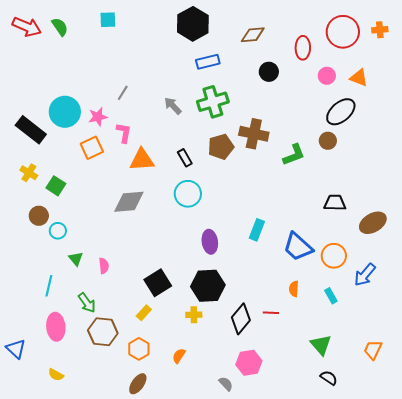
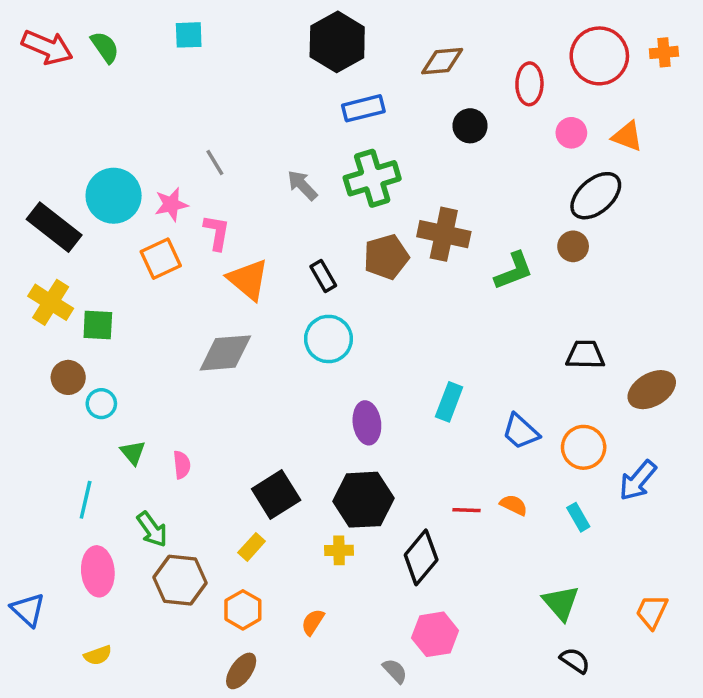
gray line: (123, 93) -> (215, 162), turned -63
orange triangle: (142, 160) -> (248, 280), turned 44
yellow cross: (29, 173) -> (51, 302), size x1.4
green square: (56, 186) -> (98, 325), turned -30
blue trapezoid: (298, 247) -> (521, 432), size x0.7
orange semicircle: (294, 289) -> (514, 505), turned 112
red line: (271, 313) -> (467, 510), moved
yellow semicircle: (56, 375) -> (98, 655), turned -49

